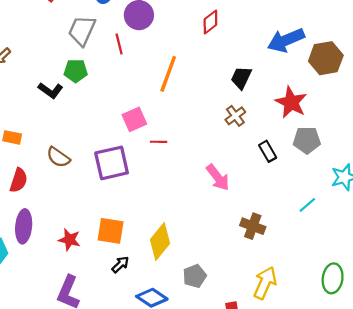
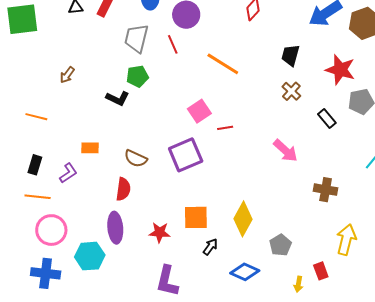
orange line: (168, 74) -> (223, 64), turned -68
red semicircle: (19, 180) -> (123, 189), moved

